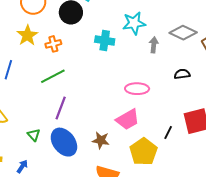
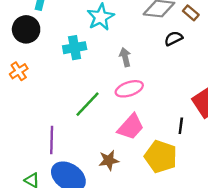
gray arrow: (154, 45) -> (125, 57), moved
black semicircle: (182, 74) -> (173, 38), moved
green line: (53, 76) -> (87, 104), moved

